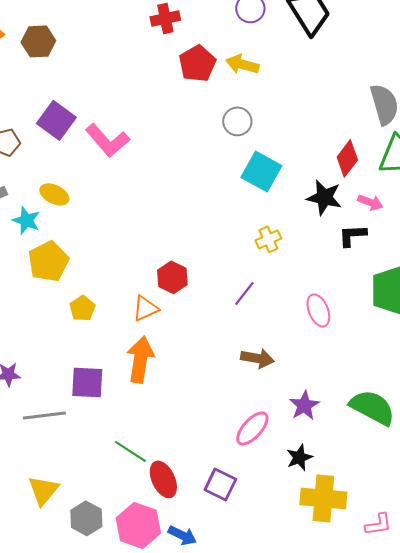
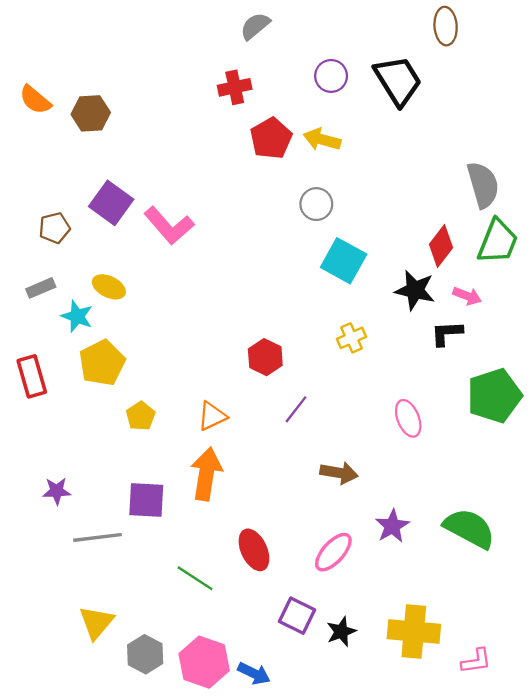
red hexagon: (172, 277) -> (265, 357), moved
purple line: (244, 293) -> (296, 409), moved
black star: (299, 457) -> (341, 632), moved
red ellipse: (163, 479) -> (254, 550), moved

